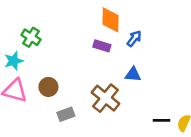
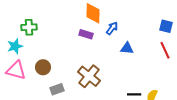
green cross: (31, 37) -> (29, 27), turned -35
blue triangle: (133, 75) -> (127, 48), moved

